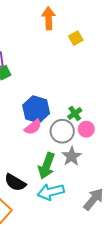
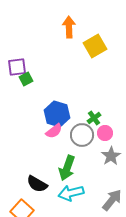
yellow square: (76, 38) -> (95, 46), size x1.6
gray star: (72, 156) -> (111, 156), moved

